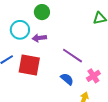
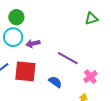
green circle: (42, 12) -> (16, 17), moved
blue semicircle: (67, 79) -> (55, 82), moved

